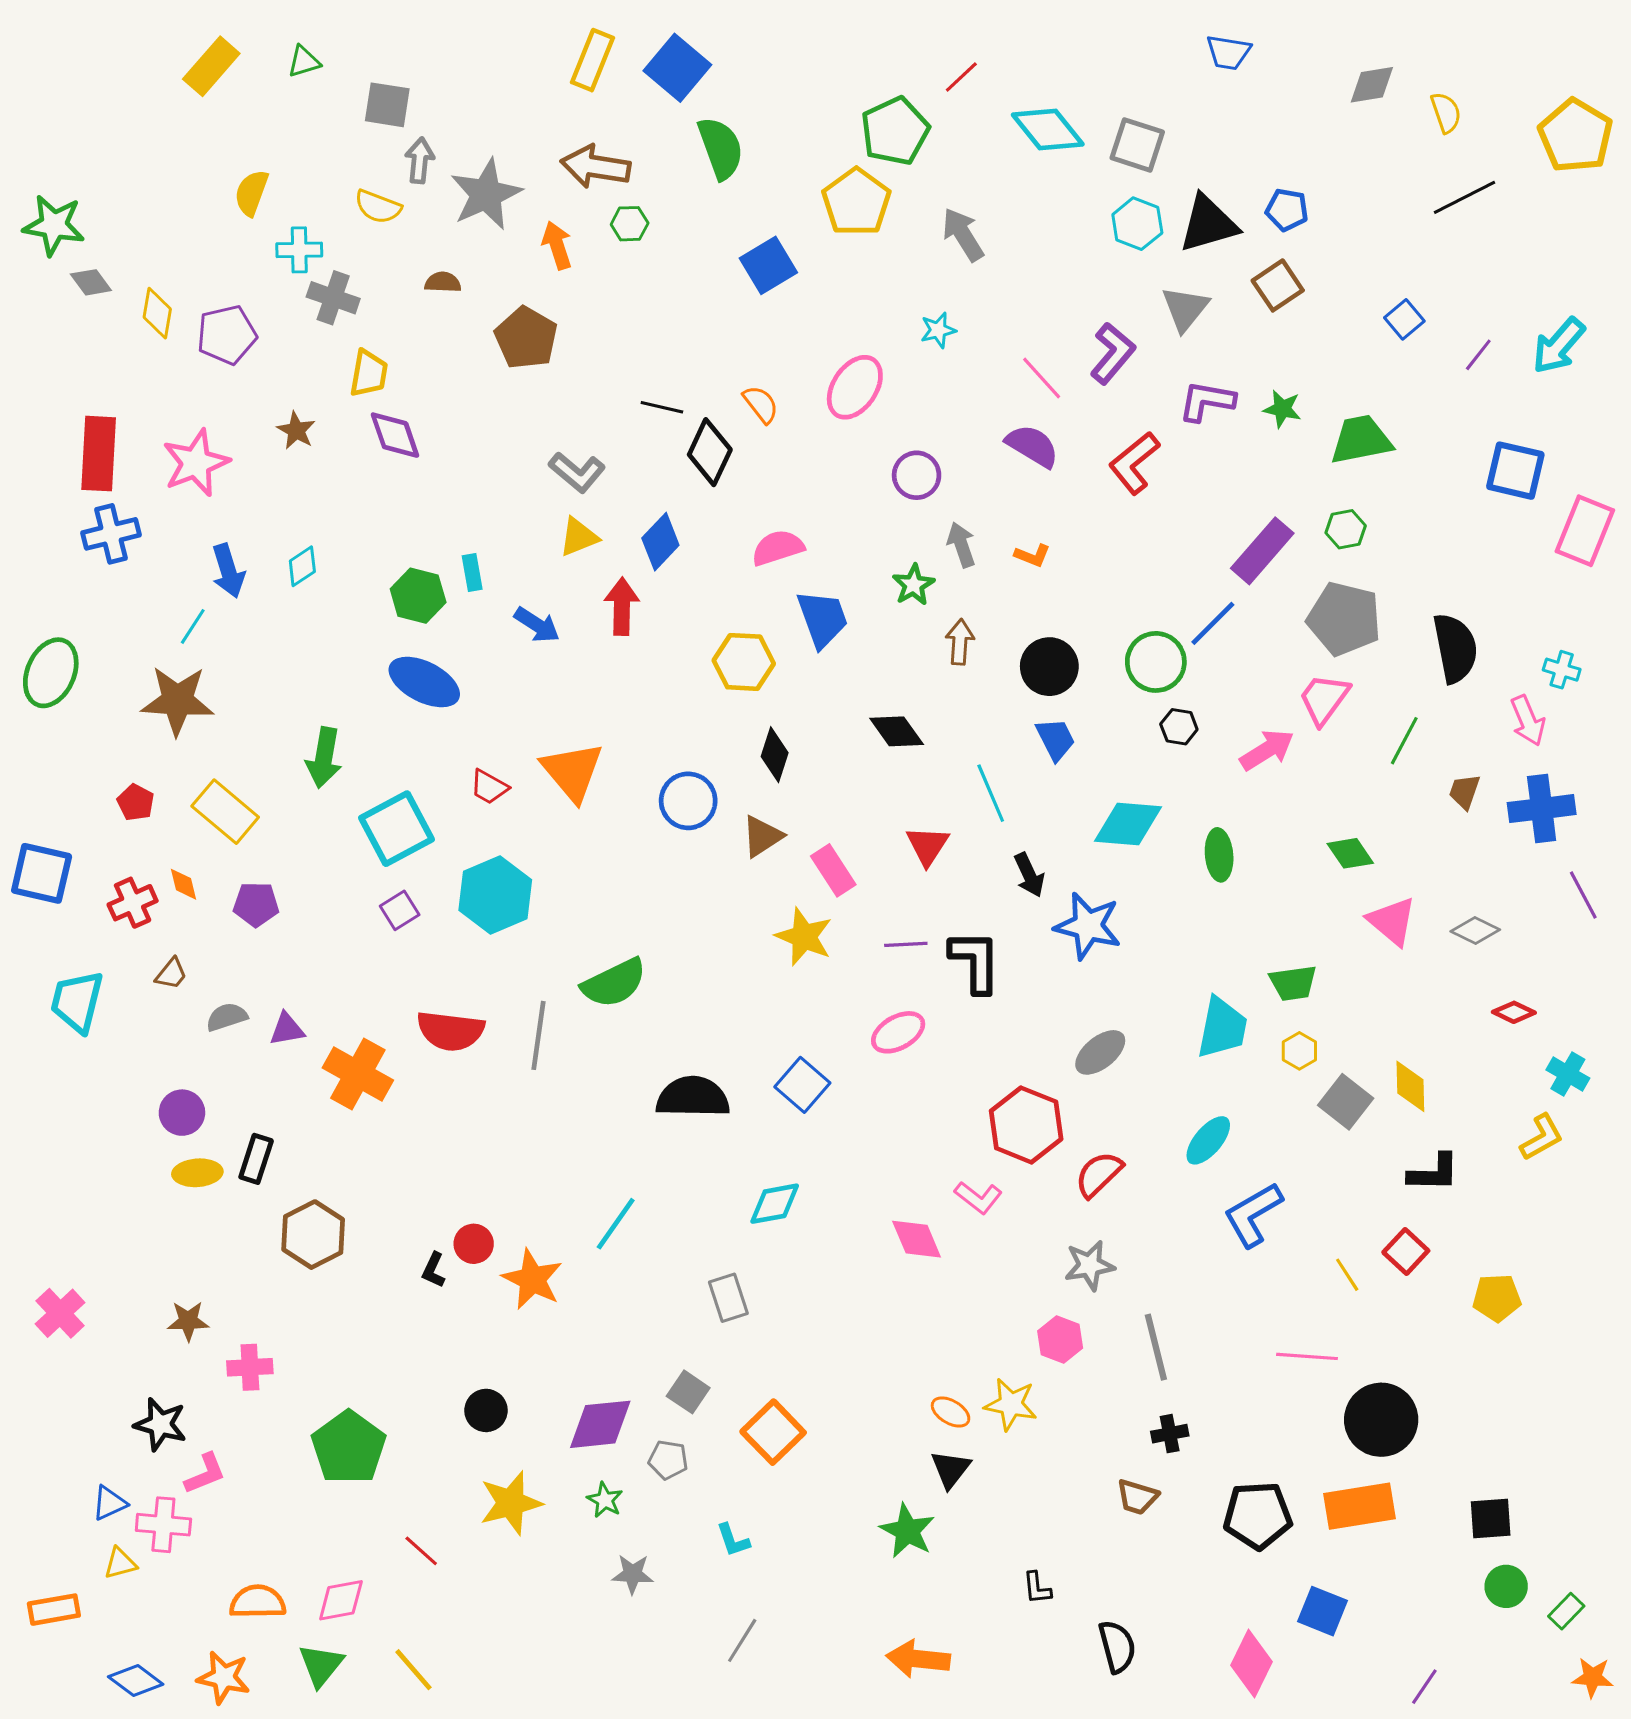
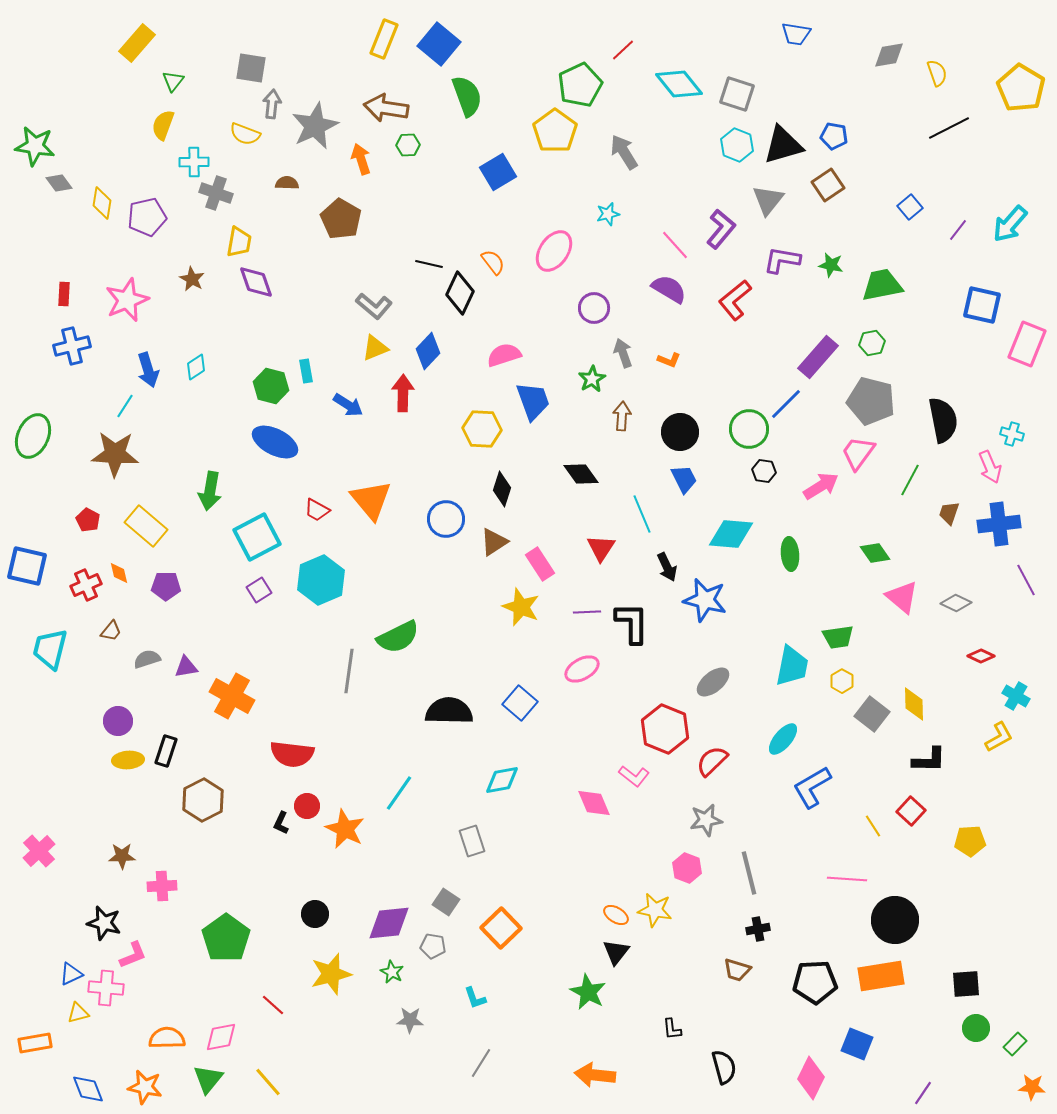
green triangle: (304, 62) -> (173, 81), moved, turned -35
red rectangle: (99, 454) -> (64, 294), size x0.5
red semicircle: (451, 1031) -> (292, 754), moved
blue diamond: (136, 1681) -> (88, 1089), turned 32

